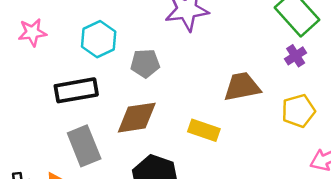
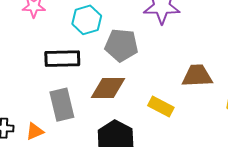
gray pentagon: (145, 63) -> (121, 45), size x1.4

